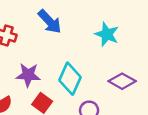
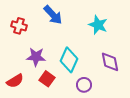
purple diamond: (122, 81) -> (110, 62), turned 50

